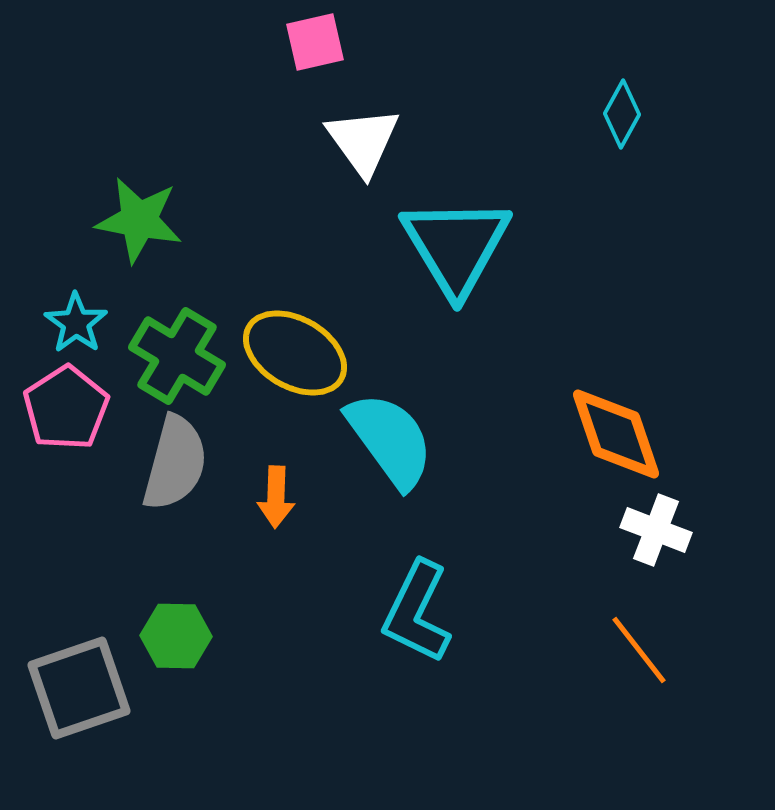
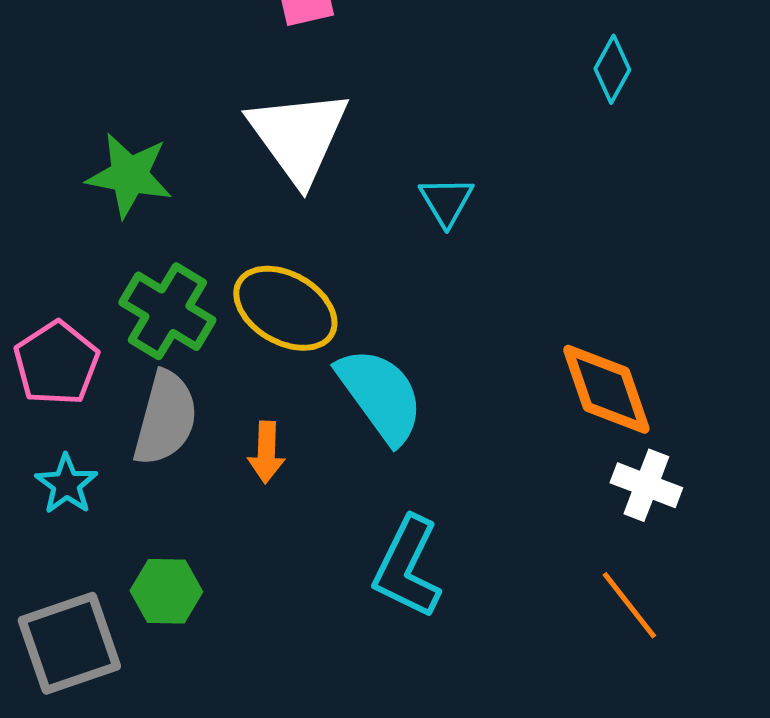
white triangle: (363, 141) -> (298, 136), moved, size x1.4
cyan triangle: (456, 246) -> (446, 201), size x0.5
cyan star: (76, 323) -> (66, 484), moved

